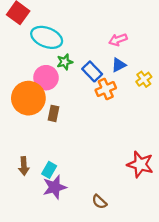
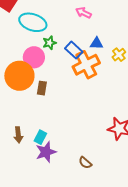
pink arrow: (118, 40) -> (84, 13), moved, turned 49
blue triangle: (119, 65) -> (96, 43), turned 32
orange cross: (106, 89) -> (86, 65), size x1.5

